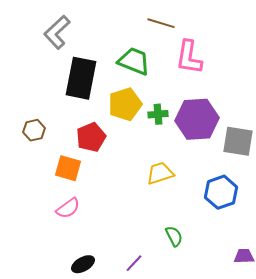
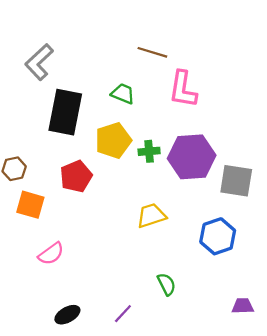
green trapezoid: (134, 61) -> (123, 94), size x0.7
orange square: (68, 168) -> (30, 205), moved

